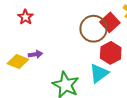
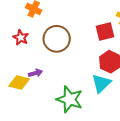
red square: (110, 22) -> (105, 31), turned 36
brown circle: (93, 29) -> (57, 39), moved

